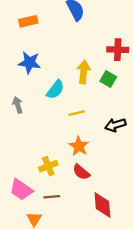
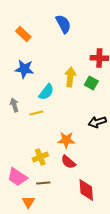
orange rectangle: (28, 21) -> (23, 34), turned 56
yellow line: (77, 113) -> (36, 113), moved
orange star: (79, 146) -> (66, 140), turned -30

